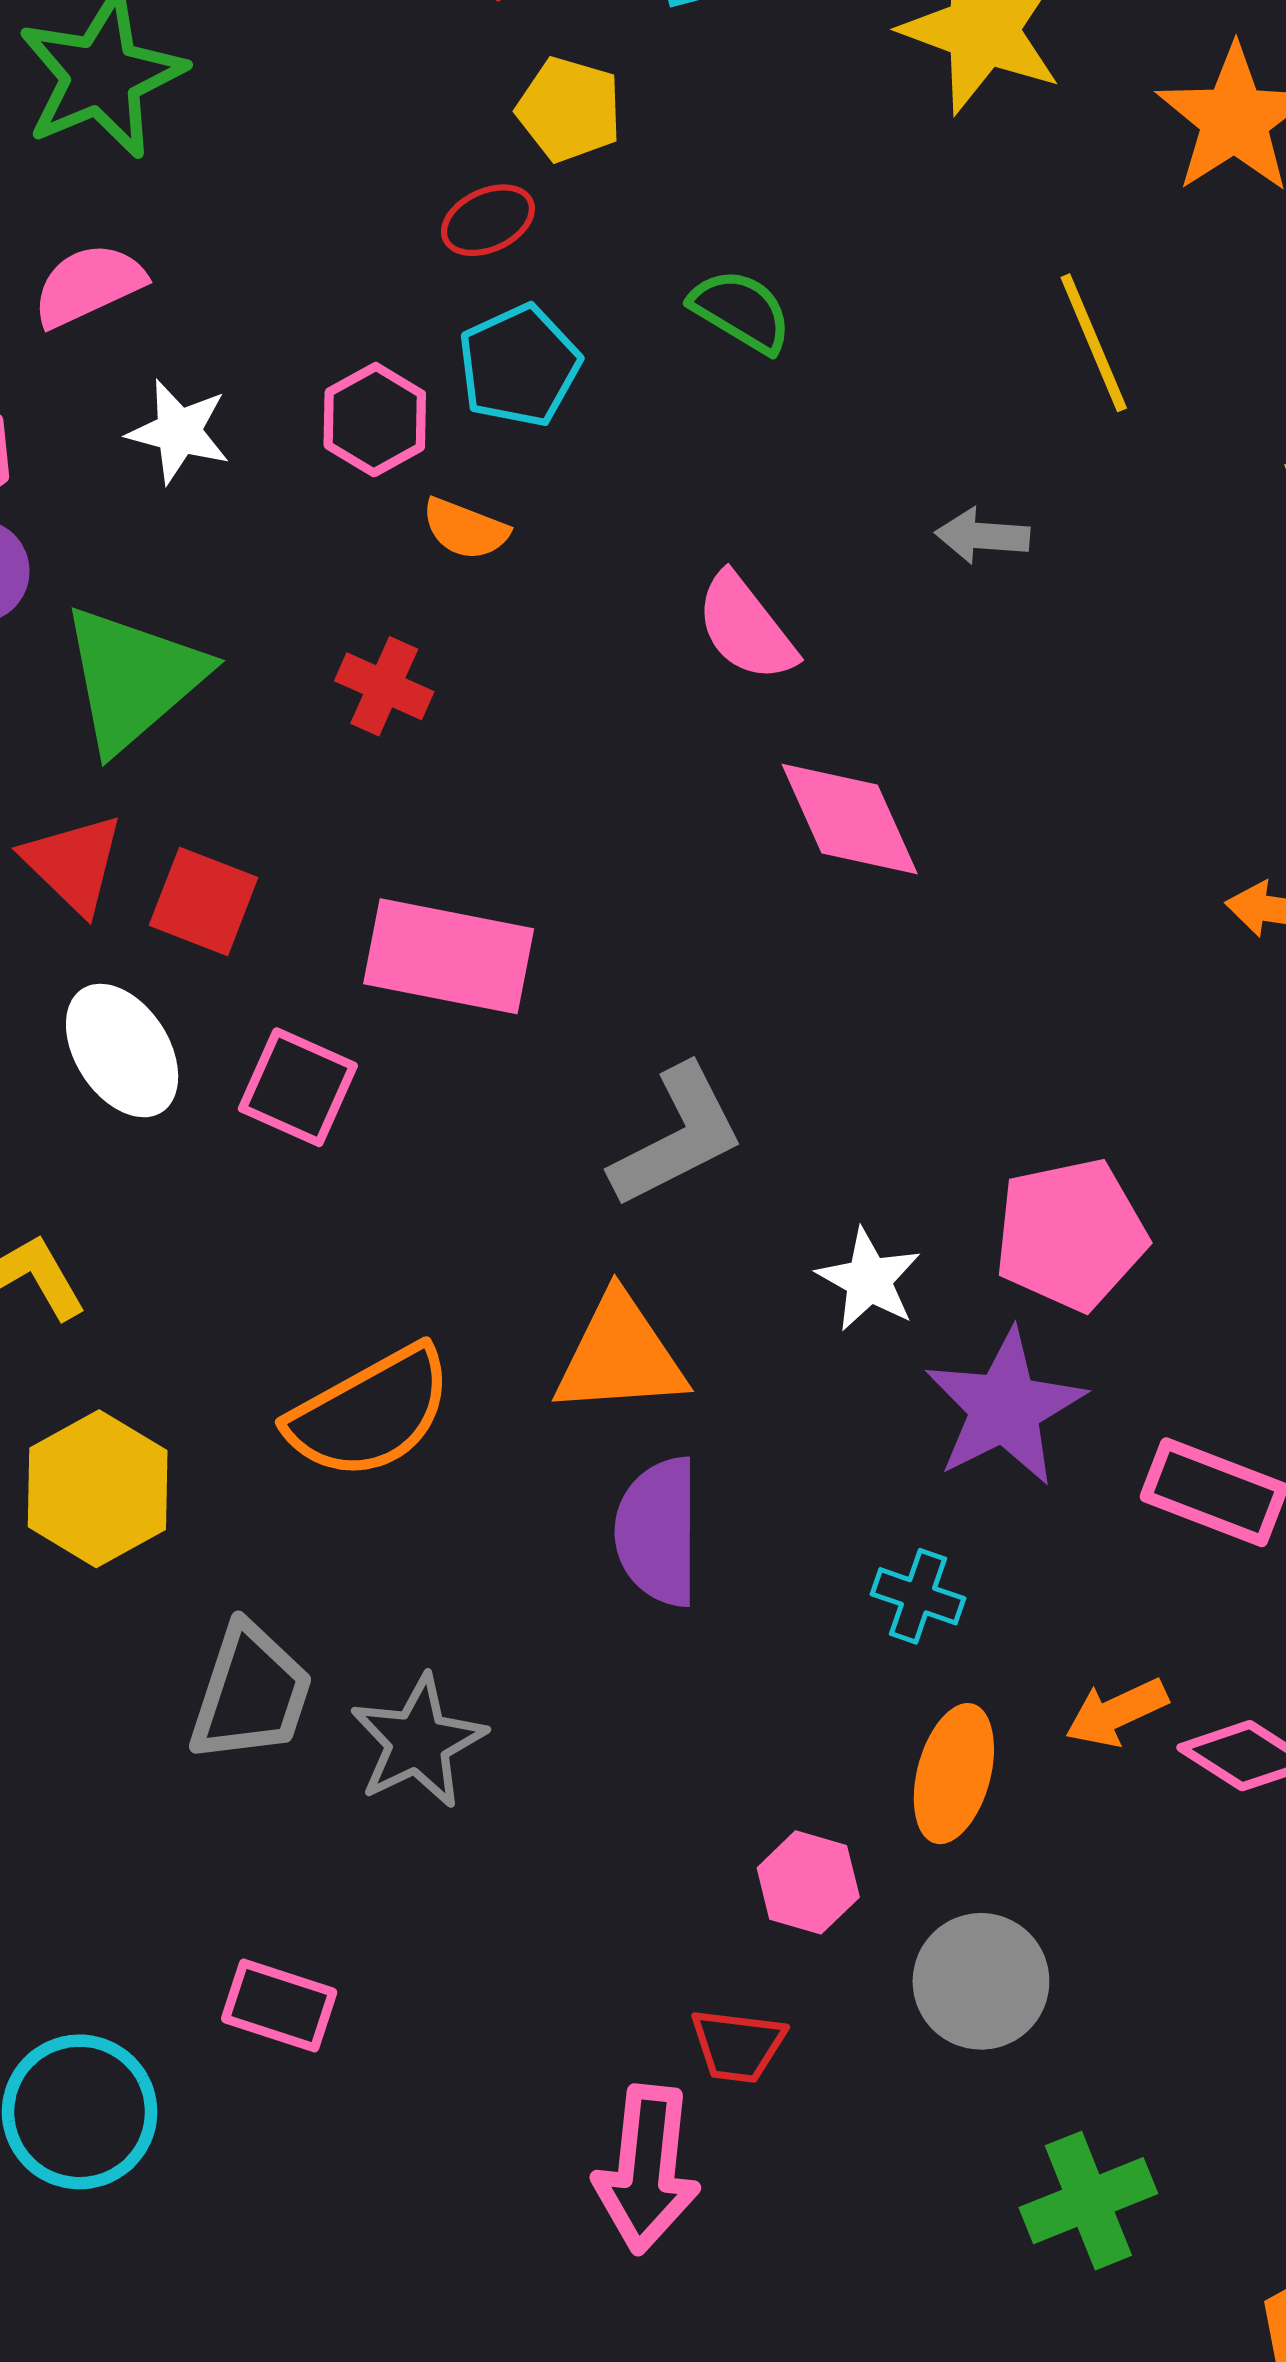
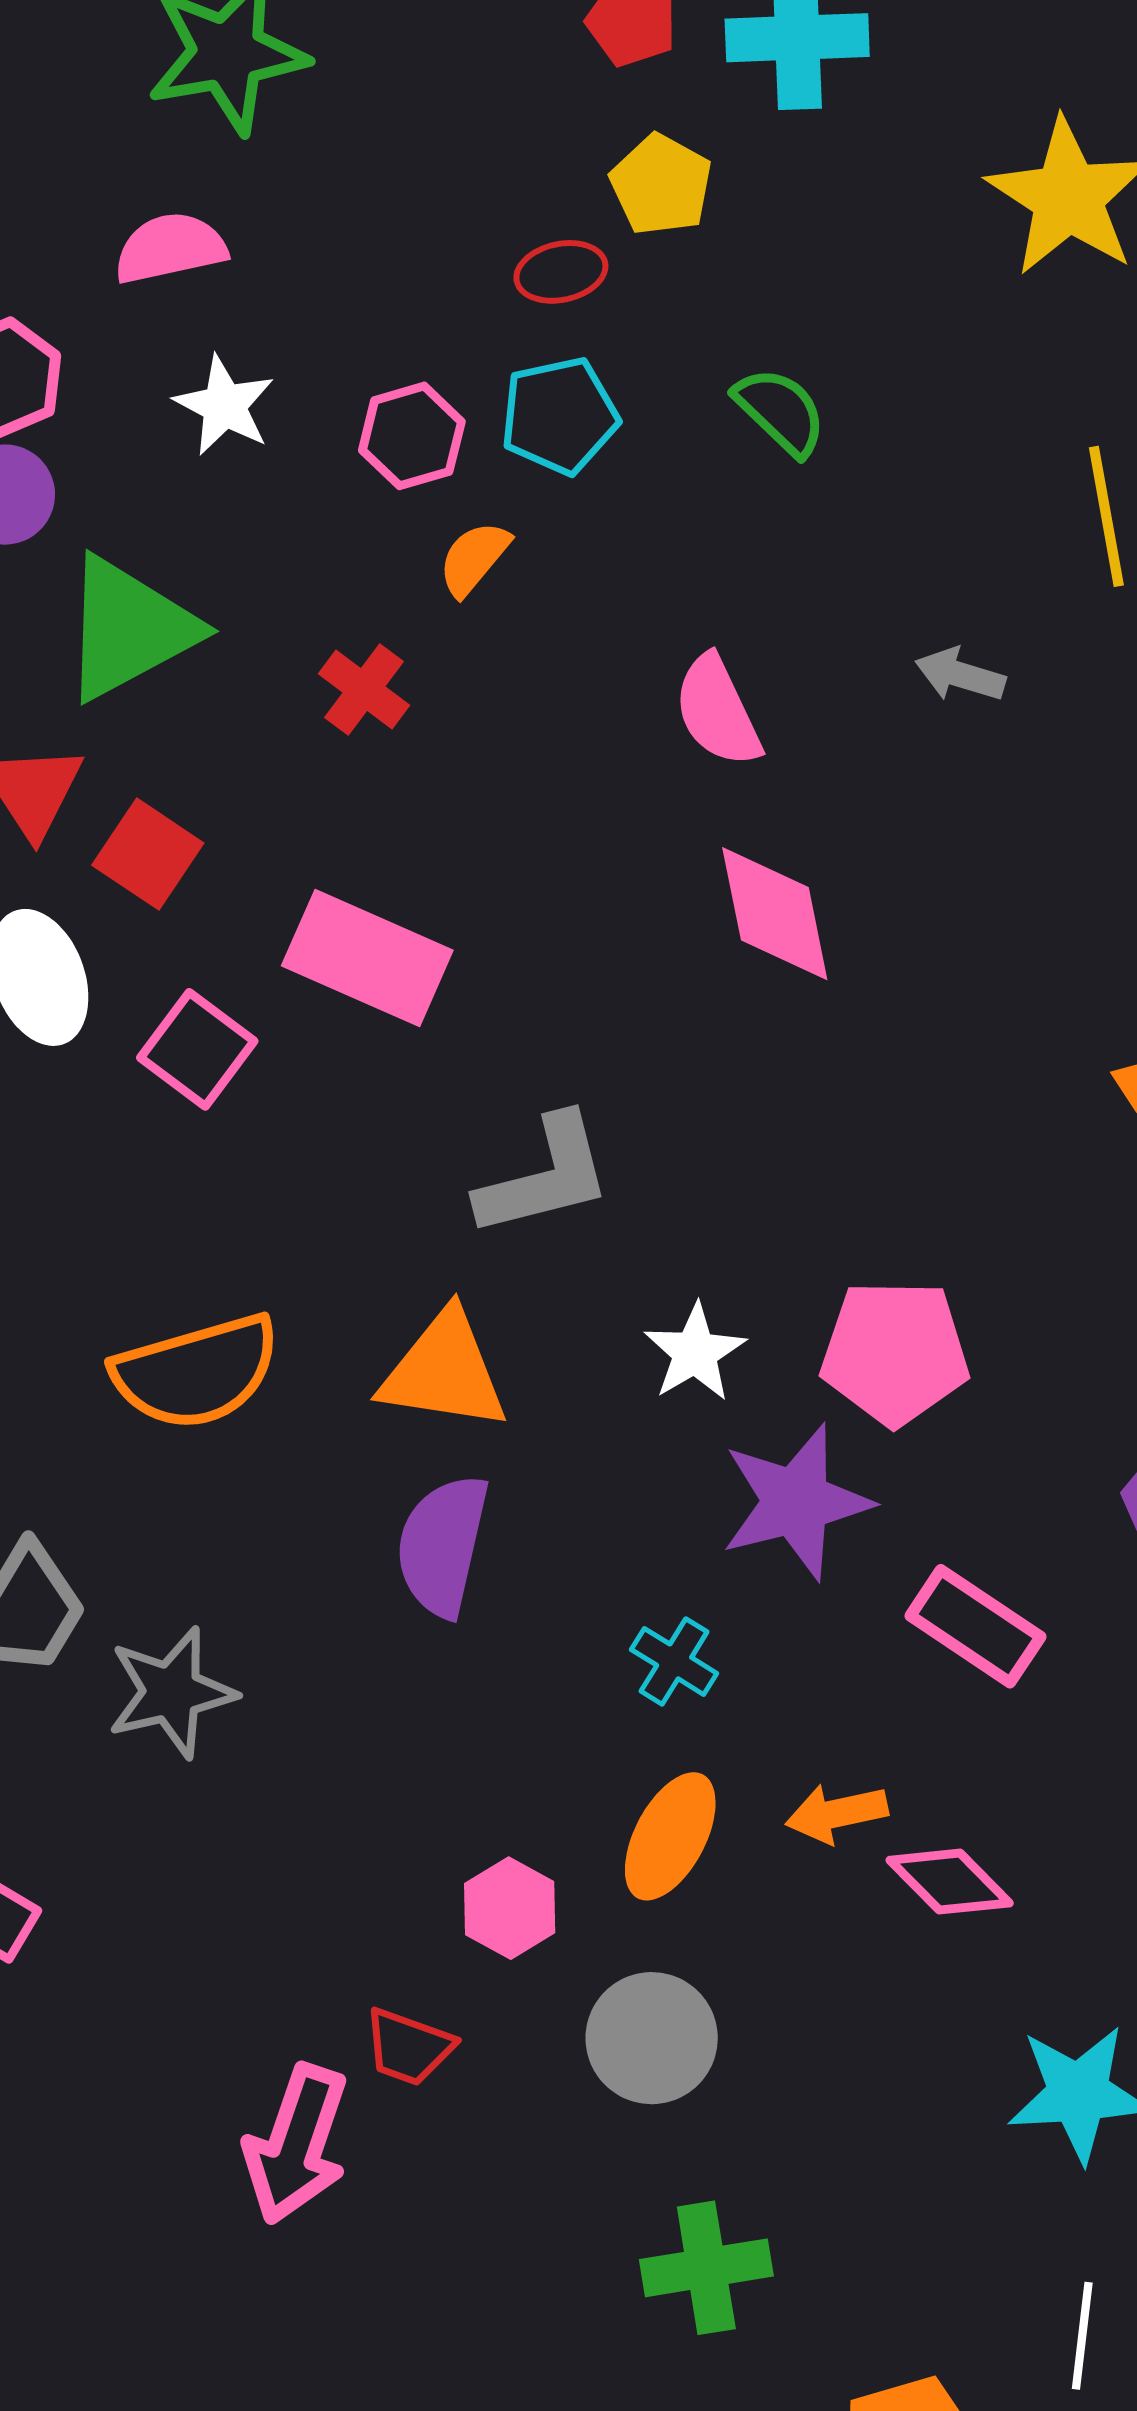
orange semicircle: (465, 529) -> (474, 558), turned 96

